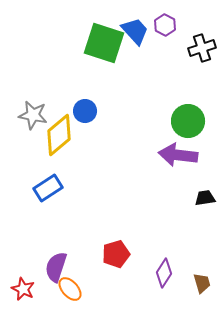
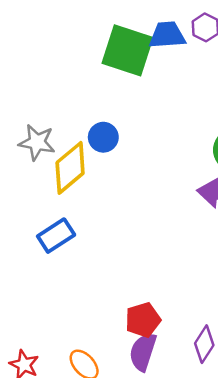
blue trapezoid: (135, 31) -> (167, 35), turned -52
purple semicircle: (56, 267) -> (143, 352), moved

